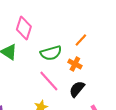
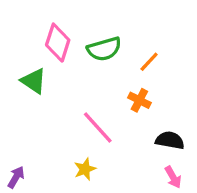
green semicircle: (51, 53) -> (104, 49), moved
black semicircle: (77, 89) -> (170, 140), moved, turned 60

